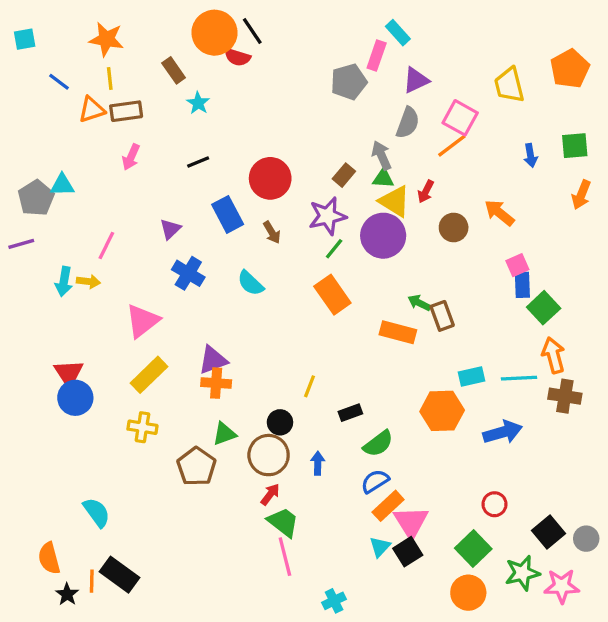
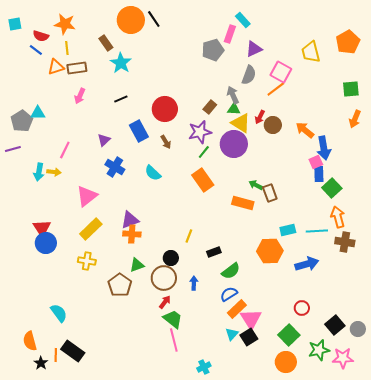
red semicircle: (237, 57) -> (41, 36), moved
cyan star: (198, 103) -> (121, 63), size x1.5
blue arrow: (531, 155) -> (324, 148), moved, size x1.6
brown circle: (454, 227) -> (273, 125), moved

